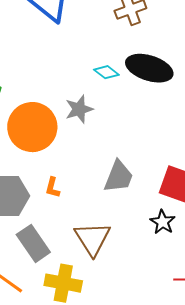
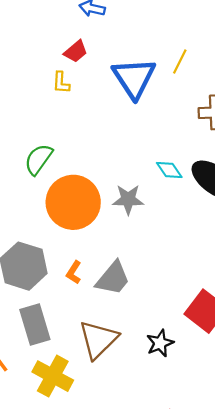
gray trapezoid: (119, 177) -> (113, 278), moved
black star: (163, 222) -> (160, 343), moved

